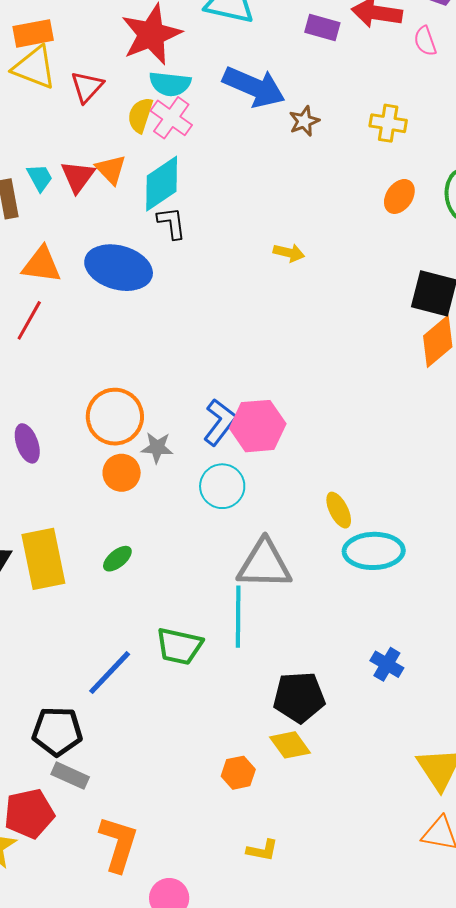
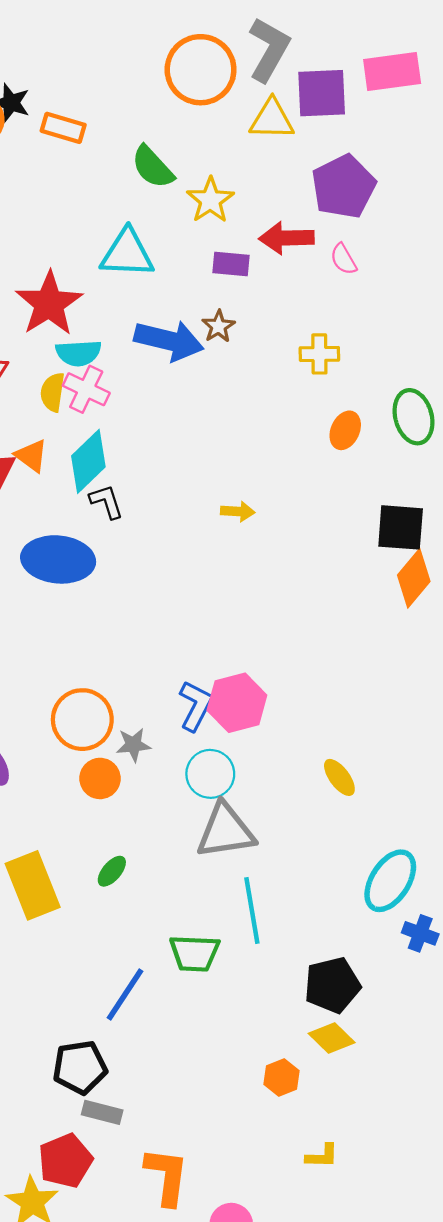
brown star: (304, 121) -> (218, 326), moved
cyan ellipse: (374, 551) -> (390, 881), moved, turned -46
gray triangle: (264, 564) -> (226, 831), moved

